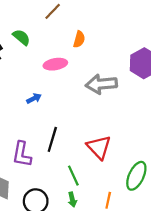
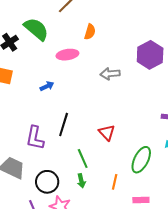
green semicircle: (21, 37) -> (36, 29), size x1.5
gray arrow: (101, 84) -> (110, 74), size x0.7
red triangle: (99, 147) -> (107, 133), size x0.7

